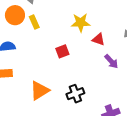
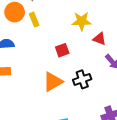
orange triangle: (40, 90) -> (53, 82), moved
black cross: (75, 94) -> (82, 79), moved

